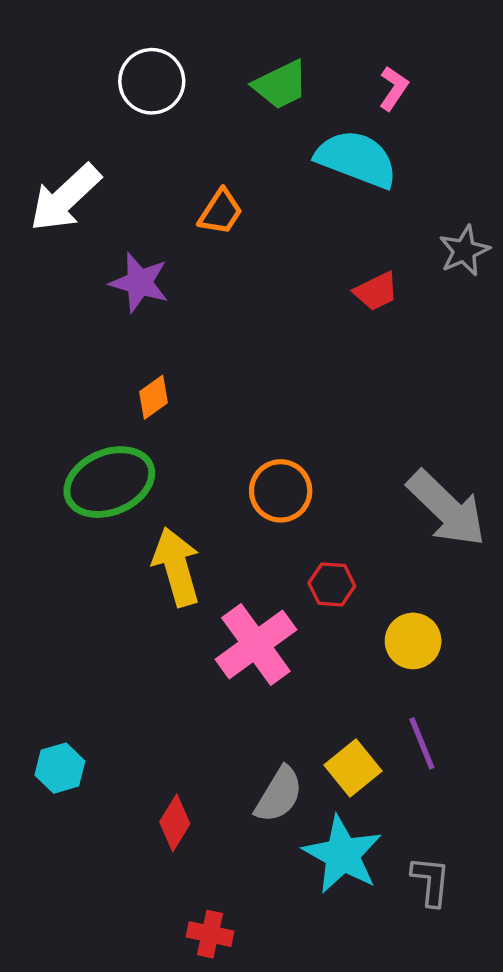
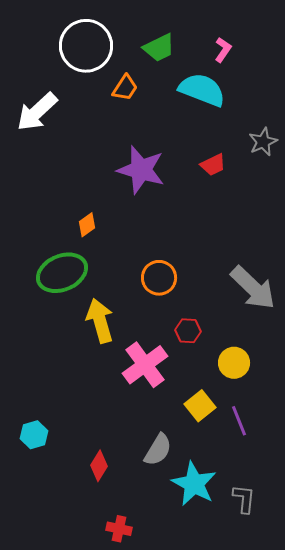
white circle: (152, 81) -> (86, 46), size x1.4
orange trapezoid: (221, 212) -> (125, 88), moved
purple star: (139, 283) -> (141, 170), moved, size x1.4
yellow square: (353, 768) -> (200, 406), moved

